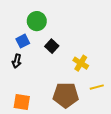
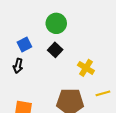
green circle: (37, 21) -> (56, 23), moved

